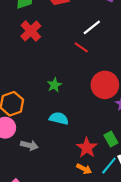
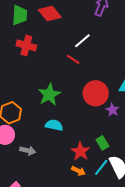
red cross: (31, 31) -> (26, 45), turned -30
green star: (54, 85) -> (49, 95), size x1.6

